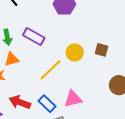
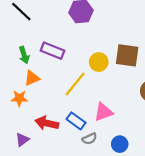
brown square: (101, 50) -> (127, 55), size x1.6

